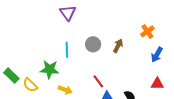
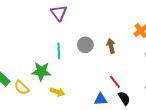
brown arrow: (118, 46) -> (111, 46), turned -40
red line: (98, 81) -> (115, 82), moved

